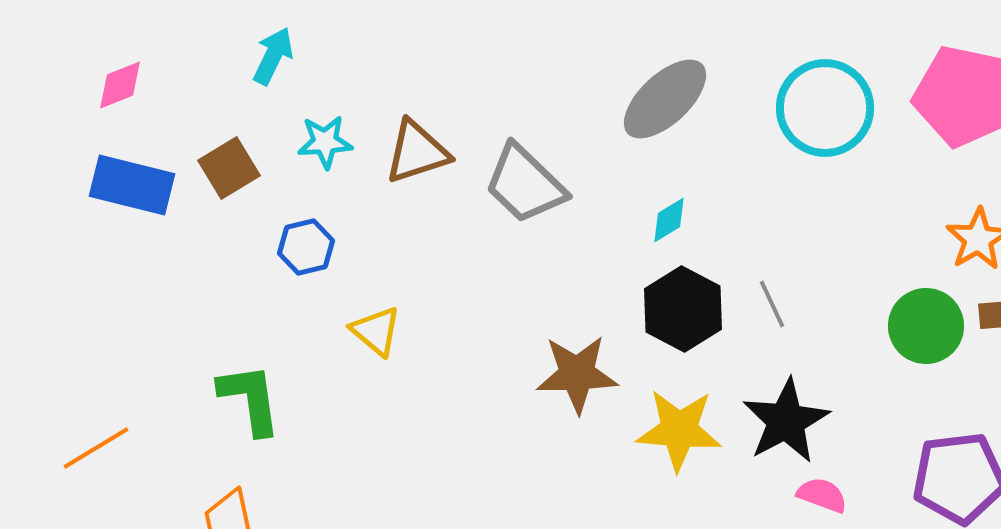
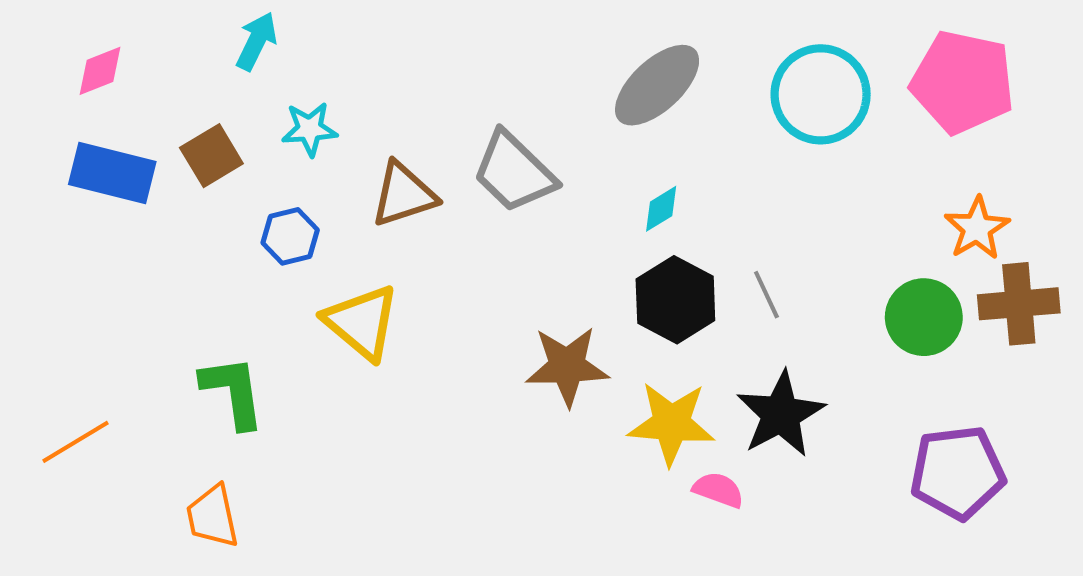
brown triangle: (417, 152) -> (404, 194), moved
yellow triangle: (376, 331) -> (362, 322), size x1.5
pink semicircle: (822, 495) -> (718, 490), moved

